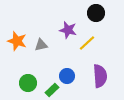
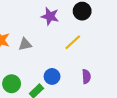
purple star: (68, 30) -> (50, 16), moved
purple semicircle: (100, 76) -> (86, 76), size x0.6

